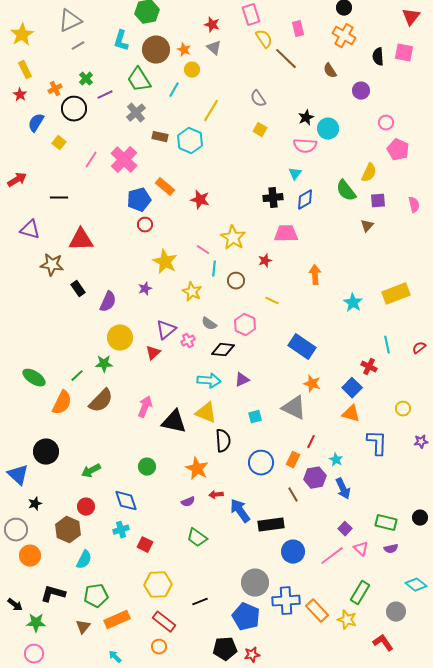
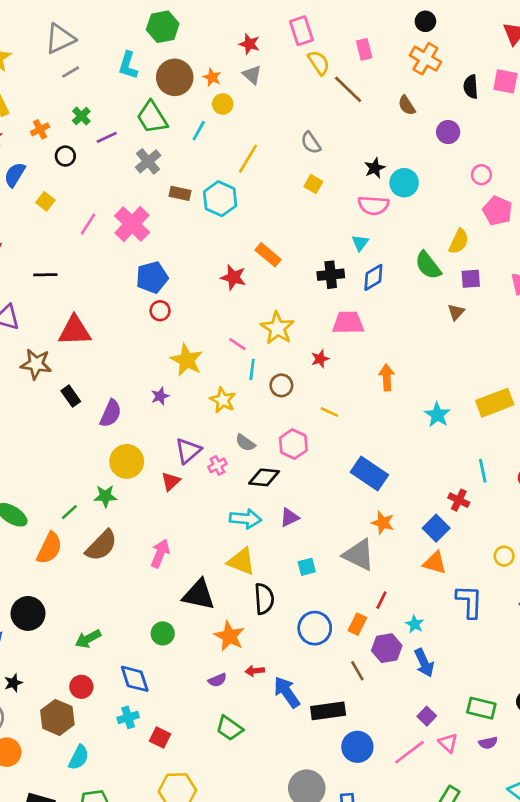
black circle: (74, 109) -> (65, 156), size x0.6
orange rectangle: (165, 187) -> (268, 255), moved
black triangle: (174, 422) -> (199, 595), moved

